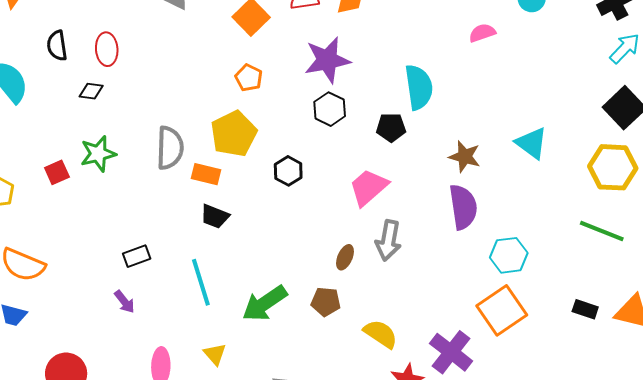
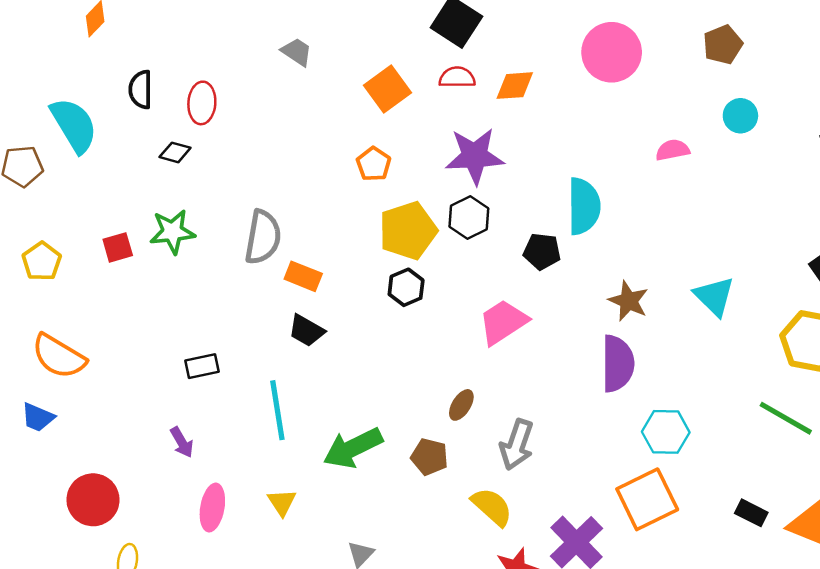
yellow pentagon: (234, 134) -> (408, 231), moved
gray arrow: (388, 240) -> (517, 445), moved
purple arrow: (125, 302) -> (182, 442), moved

